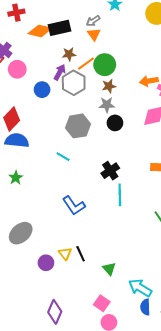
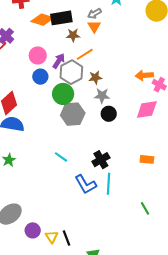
brown star: (69, 54) -> (73, 35), moved
green circle: (105, 65) -> (63, 94), moved
pink circle: (17, 69) -> (38, 56), moved
brown star: (109, 86) -> (95, 78), moved
cyan line: (63, 157) -> (61, 157), moved
blue L-shape: (74, 206) -> (85, 184), moved
purple circle: (46, 263) -> (33, 230), moved

